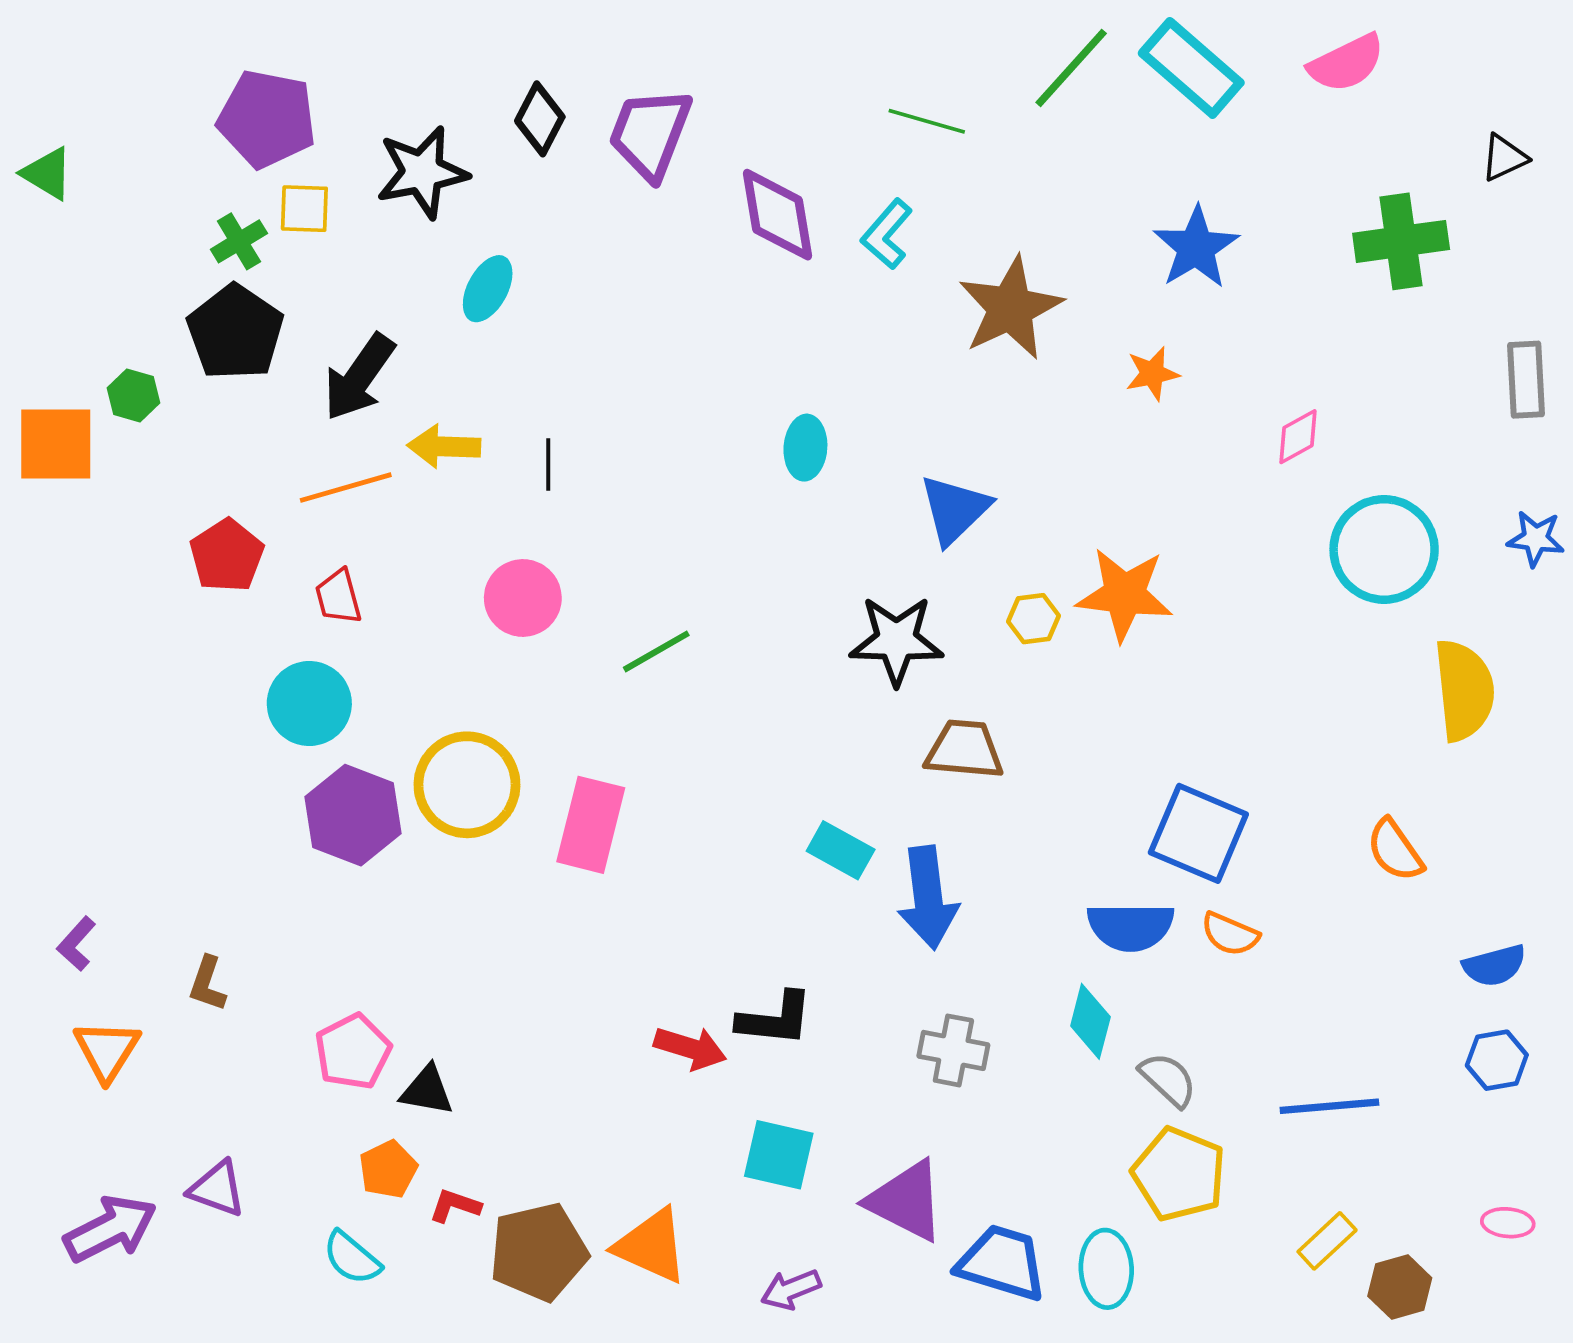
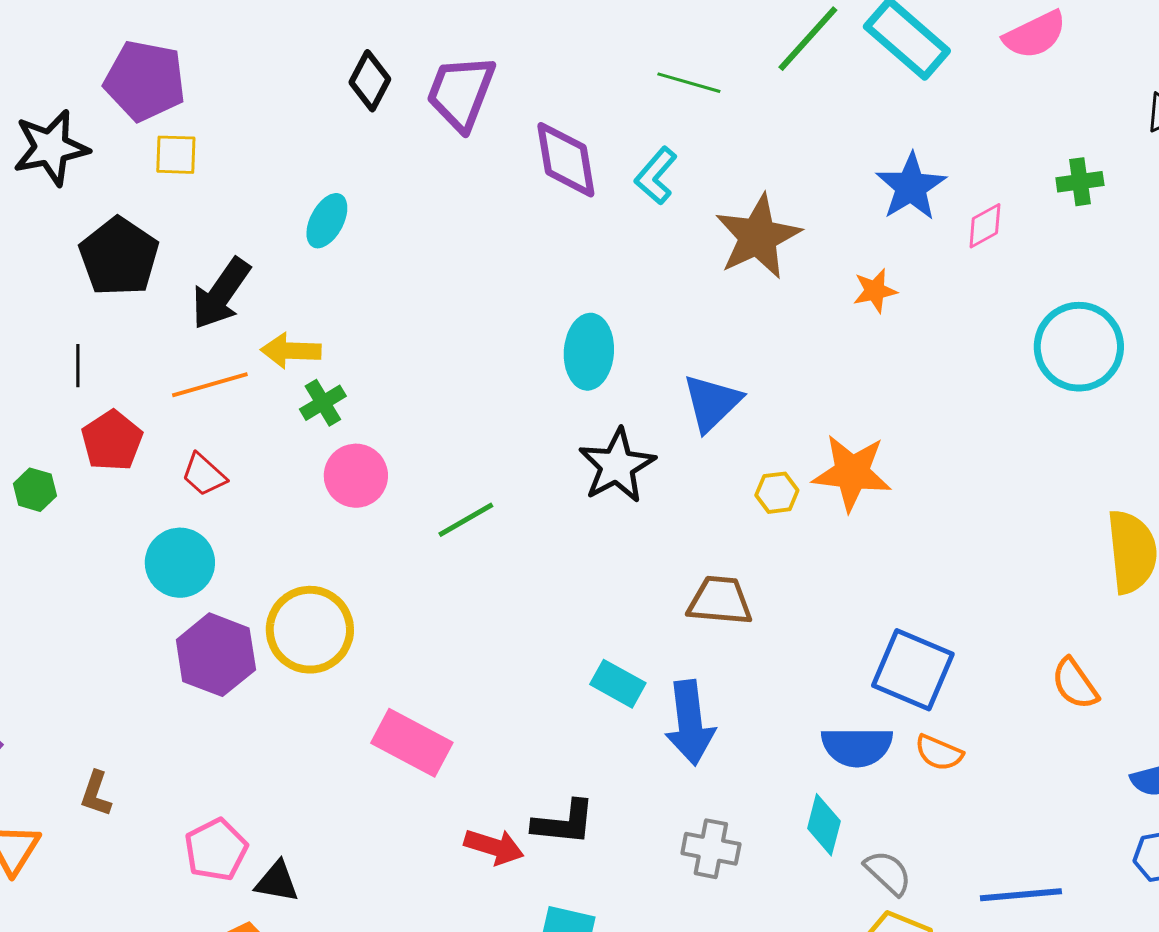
black star: (422, 172) -> (51, 148), moved
green cross: (239, 241) -> (323, 403), moved
green cross: (1401, 241) -> (1080, 182), size x0.6
green hexagon: (133, 395) -> (35, 490), moved
pink diamond: (1298, 437) -> (985, 226), moved
cyan ellipse: (805, 448) -> (589, 352), size x1.4
black line: (548, 465) -> (78, 366), moved
cyan circle: (1384, 549) -> (1079, 347), moved
red trapezoid: (338, 597) -> (204, 475), turned -33
black star: (896, 640) -> (617, 466), moved, turned -30
pink rectangle: (591, 825) -> (412, 743), moved, turned -76

